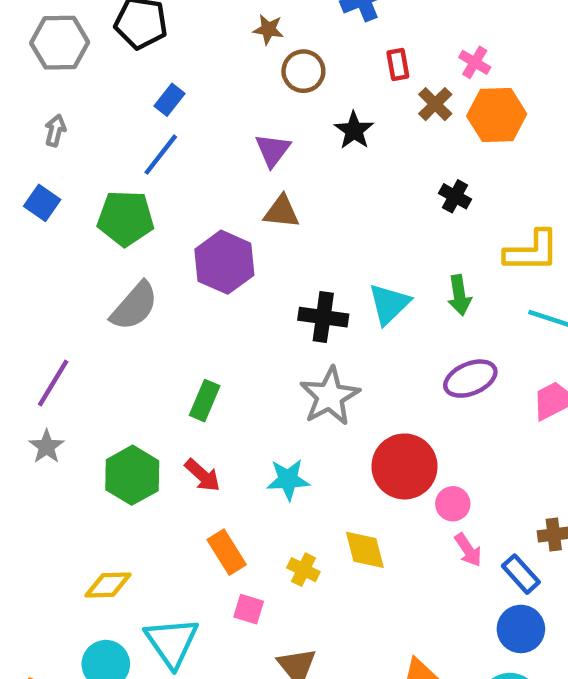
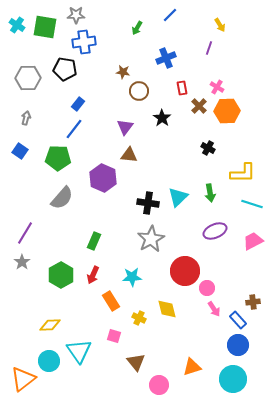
red arrow: (202, 475) -> (93, 275), turned 72
orange rectangle: (227, 552) -> (111, 301), moved

